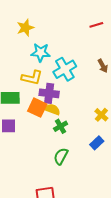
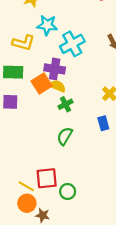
yellow L-shape: (32, 78) -> (23, 43), moved
orange square: (37, 108) -> (42, 83), turned 30
blue rectangle: (97, 143) -> (103, 123), turned -64

